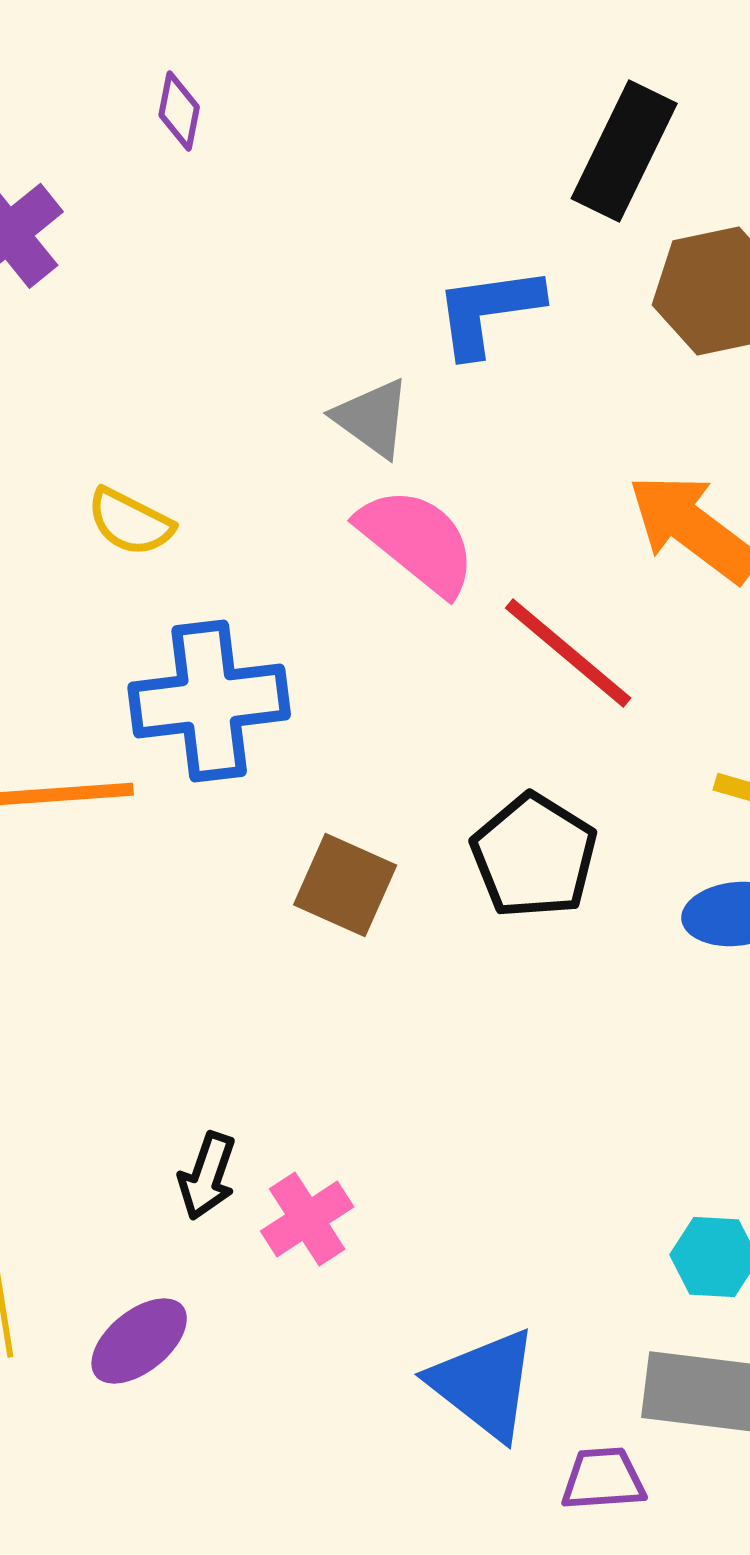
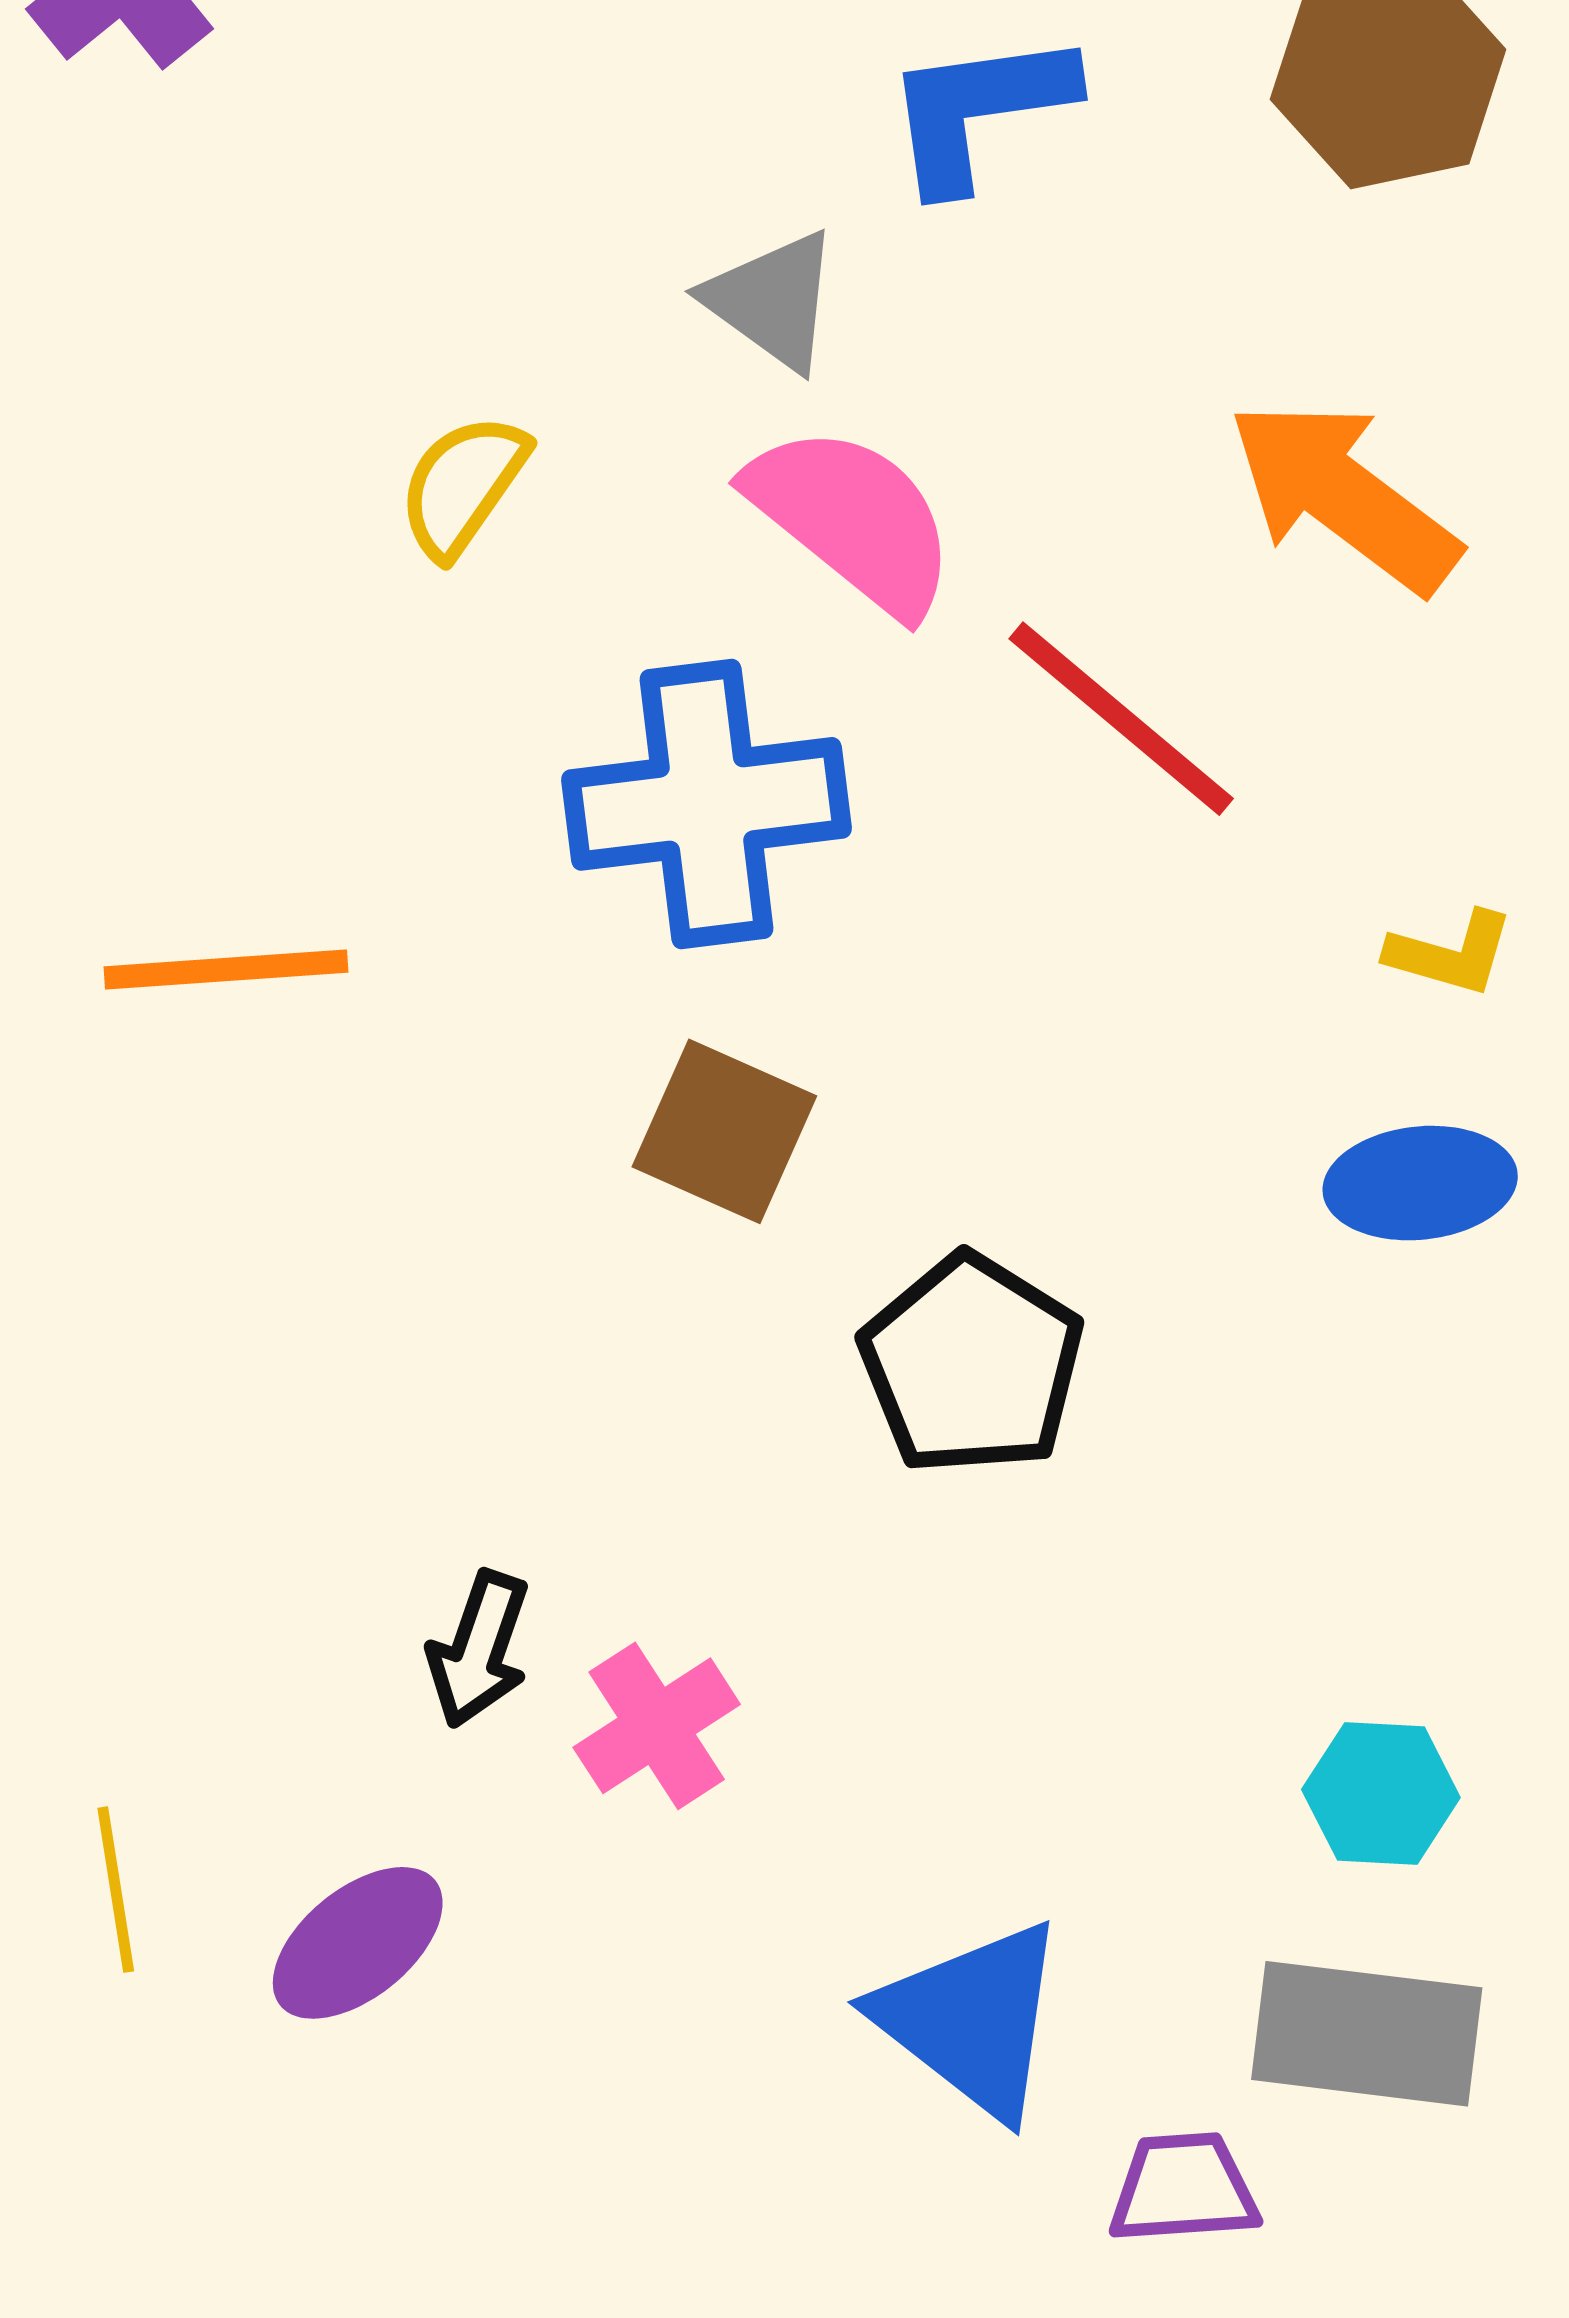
yellow semicircle: (130, 522) -> (463, 485), moved, turned 98
blue cross: (209, 701) -> (707, 804), moved
black pentagon: (534, 856) -> (972, 1365), moved

